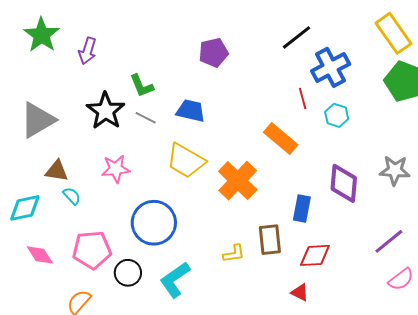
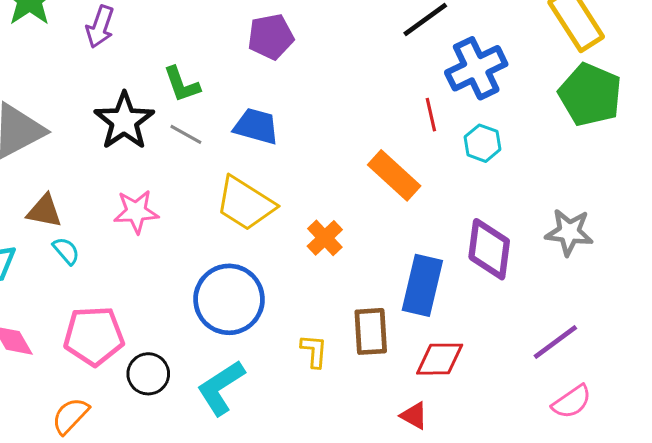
purple pentagon: (214, 53) -> (271, 37), moved
orange cross: (238, 181) -> (325, 238), size x0.6
blue rectangle: (302, 208) -> (422, 285), size x1.4
blue circle: (154, 223) -> (229, 299), moved
yellow L-shape: (234, 254) -> (314, 351), turned -80

